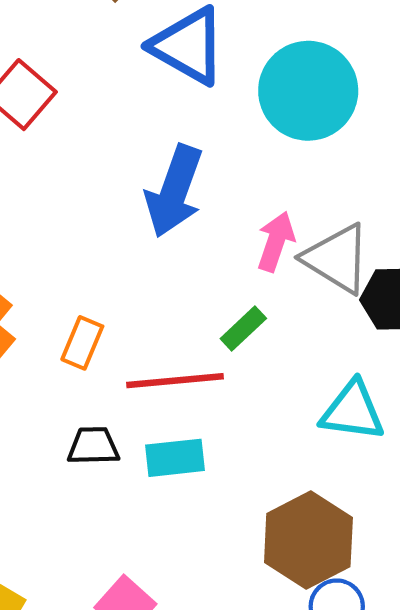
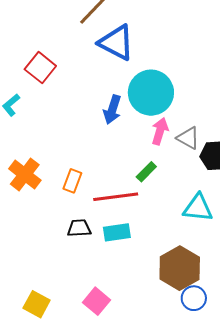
cyan circle: (308, 91) -> (151, 93), moved
blue arrow: (174, 191) -> (112, 110), size x0.7
gray triangle: (337, 259) -> (188, 138), size x0.7

